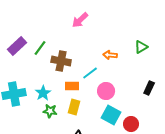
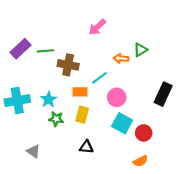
pink arrow: (80, 20) -> (97, 27), moved
green triangle: (141, 47) -> (140, 50), moved
green line: (40, 48) -> (45, 51), turned 49
black rectangle: (149, 88) -> (163, 94), size x1.5

